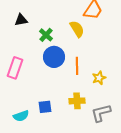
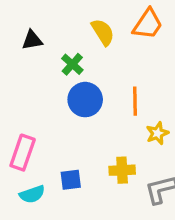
yellow semicircle: (77, 29) -> (103, 32), moved
orange line: (77, 66) -> (135, 101), moved
pink rectangle: (15, 68) -> (23, 153), moved

